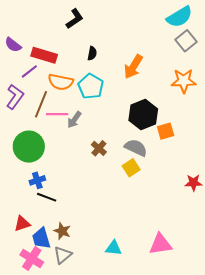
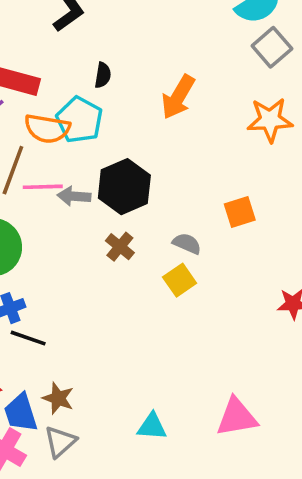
cyan pentagon: (91, 86) -> (79, 120), moved
black hexagon: (143, 115) -> (124, 187), moved
gray arrow: (74, 120) -> (74, 196), turned 60
gray semicircle: (136, 148) -> (187, 244), size x0.7

